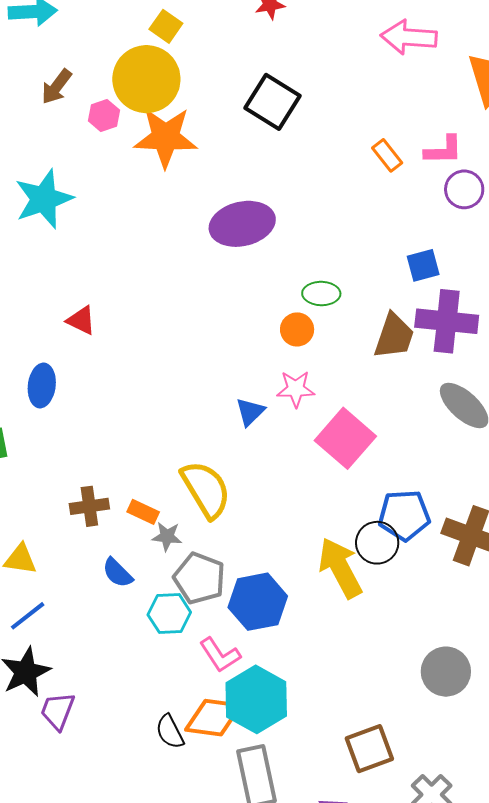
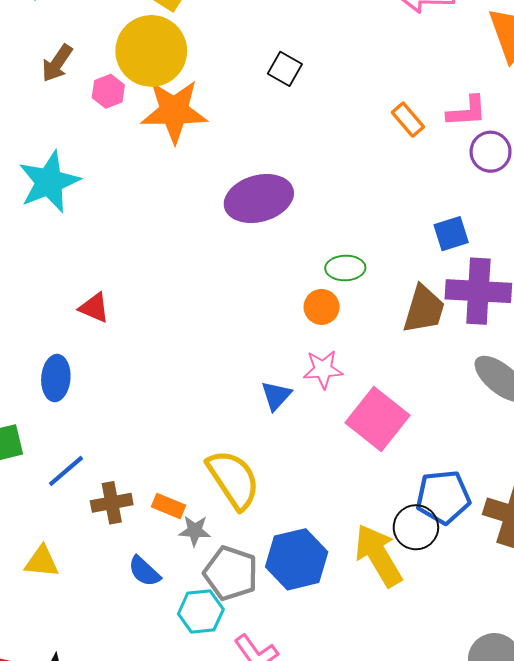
black square: (272, 102) -> (285, 69), size x0.6
blue hexagon: (258, 602) -> (297, 559), moved
blue line: (28, 616) -> (66, 471), moved

